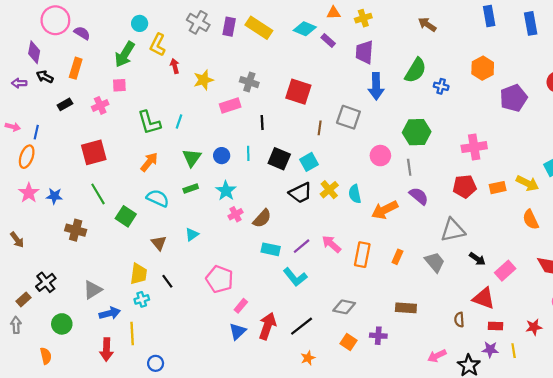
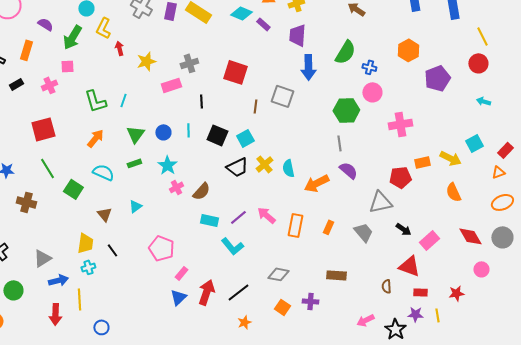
purple semicircle: (82, 33) -> (45, 24), moved
gray cross: (249, 82) -> (189, 63), turned -36
pink circle: (380, 156) -> (372, 92), moved
red pentagon: (465, 186) -> (400, 177), moved

